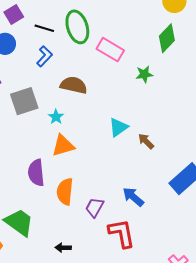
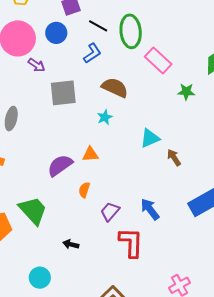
cyan star: (56, 117) -> (105, 117), moved
orange triangle: (63, 146) -> (90, 154), moved, size x0.7
purple semicircle: (36, 173) -> (60, 165), turned 48
orange semicircle: (65, 192) -> (84, 190), size x0.6

